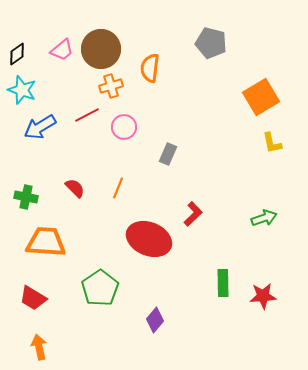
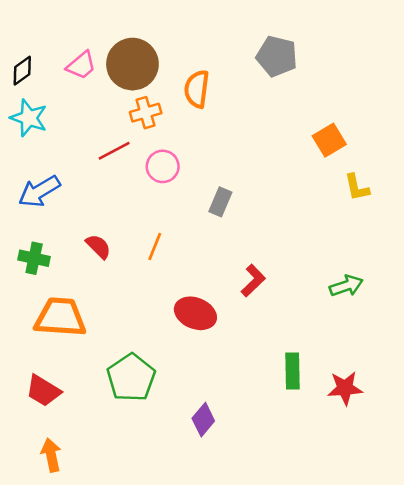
orange square: (261, 97) -> (329, 140), moved, size x0.7
blue arrow: (40, 127) -> (39, 191), moved
red ellipse: (149, 239) -> (195, 313), size x0.7

